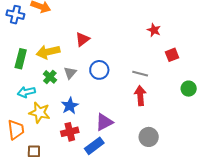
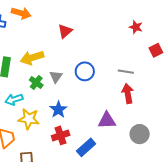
red triangle: (82, 39) -> (65, 31), moved
purple triangle: (104, 122) -> (107, 120), moved, turned 30

